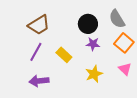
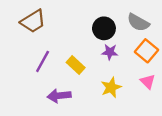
gray semicircle: (117, 19) -> (138, 22), turned -30
brown trapezoid: (39, 25) -> (33, 21), moved
purple arrow: (39, 81) -> (59, 96), moved

